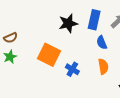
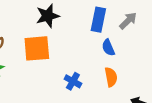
black star: (68, 23) -> (48, 16), moved
orange square: (49, 55) -> (37, 48), moved, turned -30

